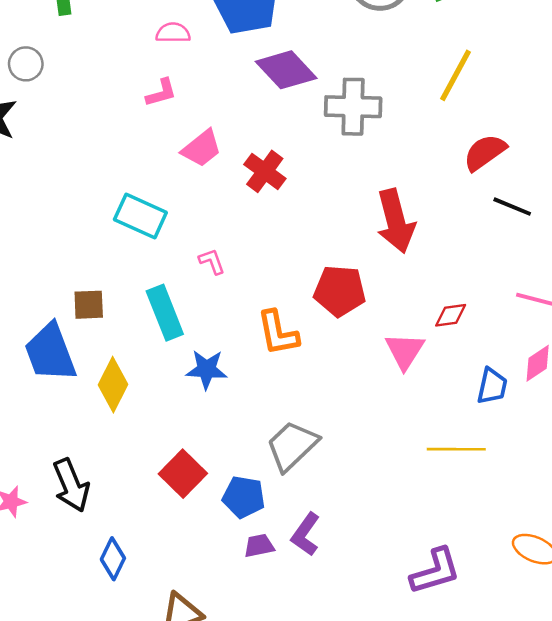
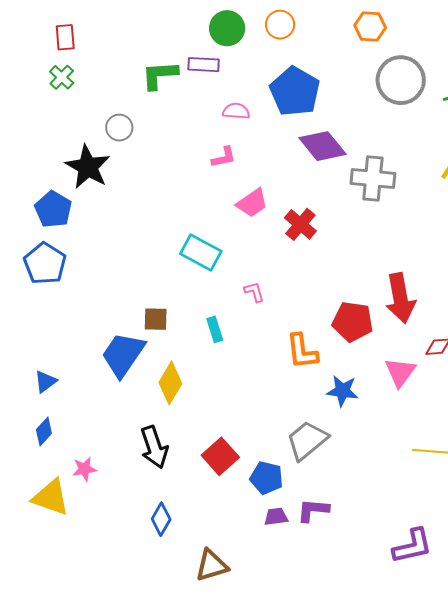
red arrow: (396, 221) -> (400, 298), moved
cyan rectangle: (165, 313) -> (215, 329), size x0.6
blue trapezoid: (50, 353) -> (123, 355), turned 51
blue star: (207, 369) -> (343, 391), moved
black arrow: (71, 485) -> (154, 447), moved
purple L-shape: (306, 534) -> (313, 510), turned 56

